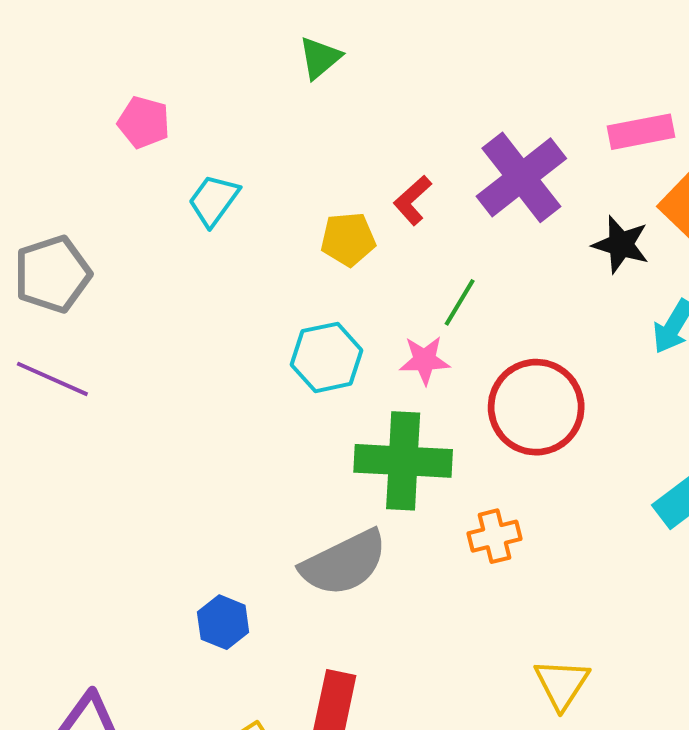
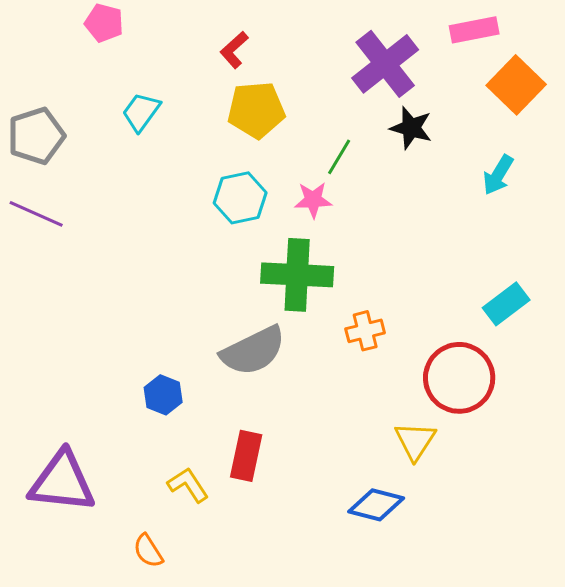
cyan trapezoid: (214, 200) -> (141, 112), moved
red L-shape: (413, 200) -> (234, 50), moved
yellow pentagon: (348, 239) -> (256, 110), size x1.4
black star: (621, 245) -> (411, 128), moved
red circle: (536, 407) -> (459, 378), moved

